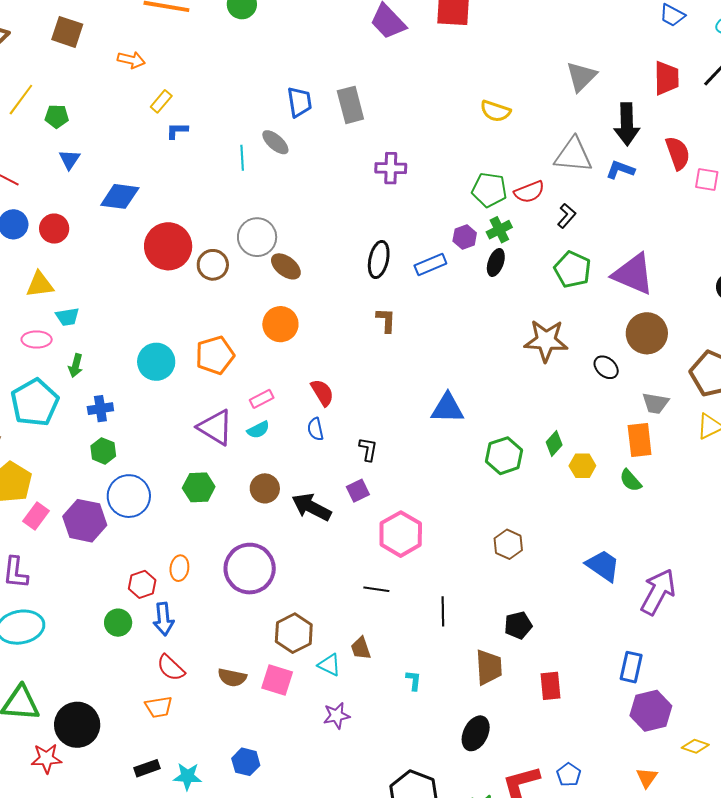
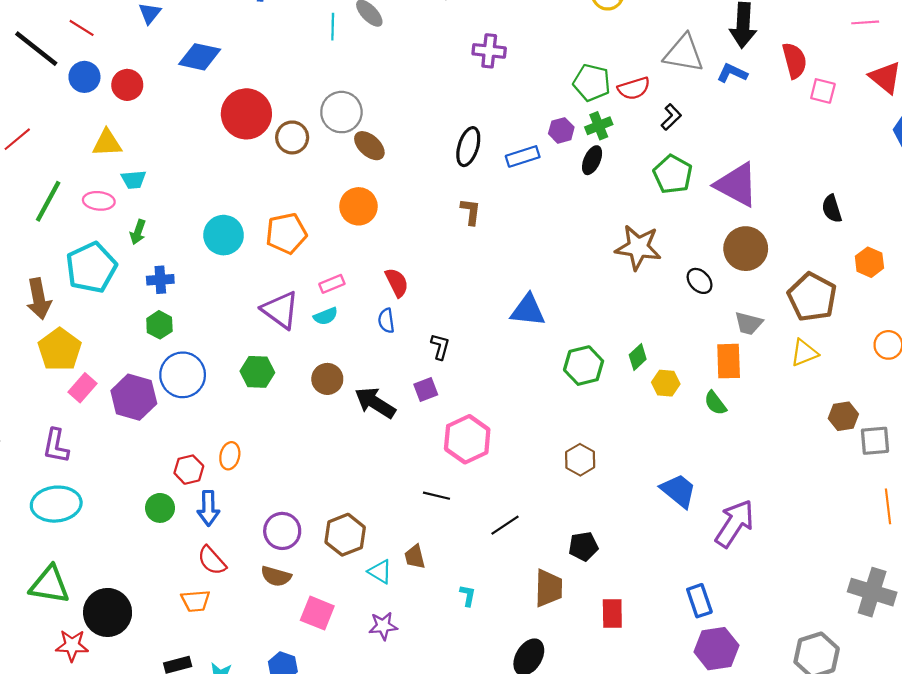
purple circle: (250, 569) -> (282, 531), moved, size x0.7
black line: (443, 611) -> (505, 525), turned 52
blue rectangle: (631, 667) -> (699, 601), turned -36
pink square: (277, 680) -> (317, 613), moved

